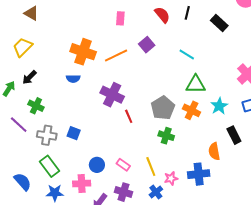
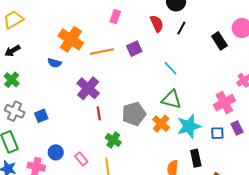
black rectangle: (219, 23) -> (219, 41), moved
cyan star: (219, 106) -> (189, 126), size x1.4
blue square: (74, 133) -> (41, 116), turned 32
green cross: (166, 136) -> (113, 140), moved

